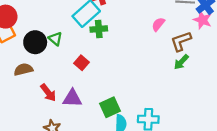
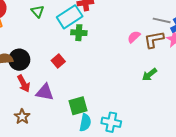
green triangle: (55, 39) -> (37, 11), moved
brown L-shape: (181, 41) -> (154, 40), moved
black circle: (35, 42) -> (19, 60), moved

